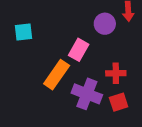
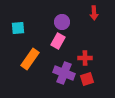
purple circle: (105, 24) -> (62, 22), moved
orange rectangle: (57, 75) -> (30, 59), moved

